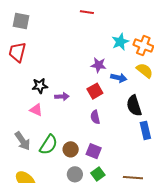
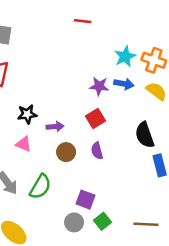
blue arrow: (119, 78) -> (124, 84), moved
brown circle: (71, 149) -> (66, 152), moved
purple square: (94, 151) -> (85, 200), moved

